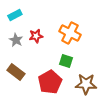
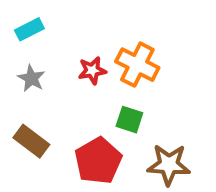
red star: (36, 36) -> (92, 70), moved

